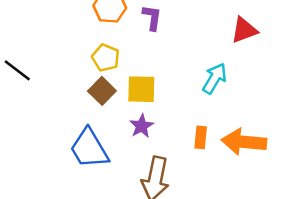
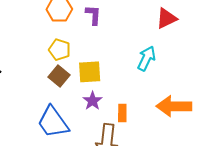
orange rectangle: (201, 137) -> (122, 113), moved

